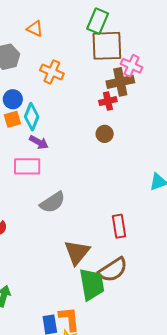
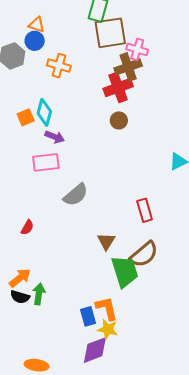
blue circle: (13, 99) -> (35, 41), moved
red cross: (108, 101) -> (118, 87), size x1.6
brown triangle: (77, 252) -> (106, 241), size x0.7

